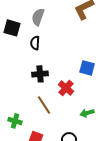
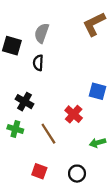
black cross: (40, 74) -> (25, 102), moved, turned 35
green cross: (15, 121) -> (15, 129), moved

